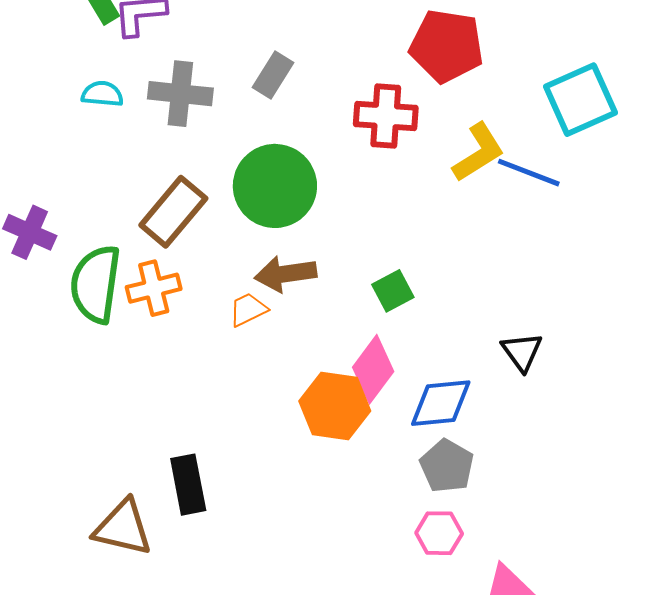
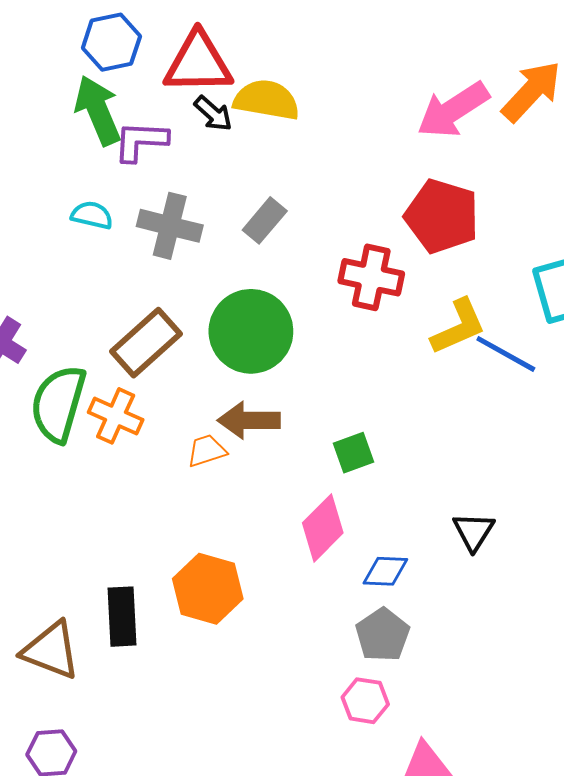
orange cross: (154, 288) -> (116, 416), turned 30
blue diamond: (441, 403) -> (385, 571), size x0.7
orange hexagon: (335, 406) -> (208, 589), moved

